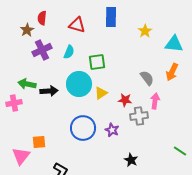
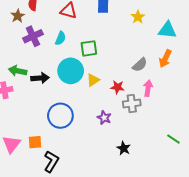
gray semicircle: (147, 78) -> (140, 65), turned 84
blue circle: (83, 128) -> (60, 116), moved
orange square: (39, 142) -> (35, 142), moved

